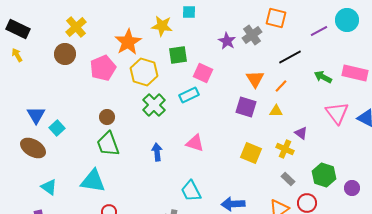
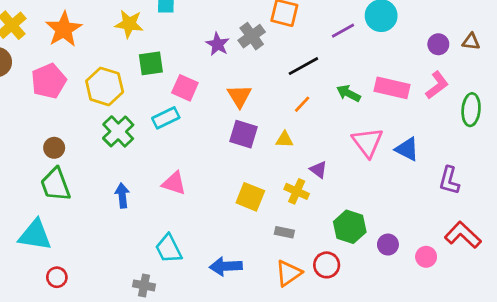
orange star: (128, 42) -> (64, 29), moved
orange triangle: (255, 79) -> (239, 96), moved
orange line: (281, 86) -> (302, 104), moved
gray rectangle: (288, 179) -> (284, 232), moved, turned -32

